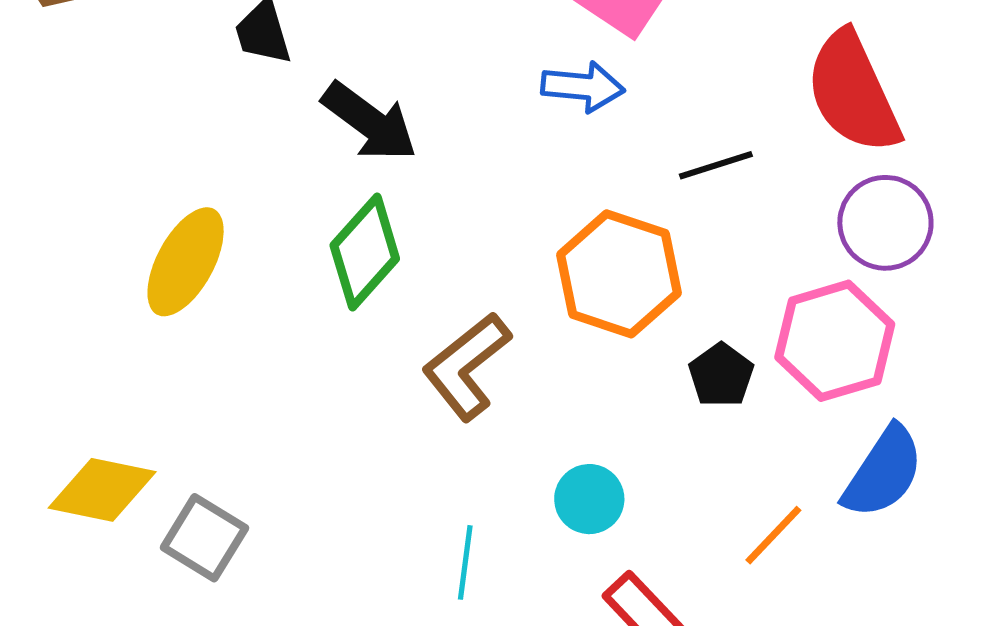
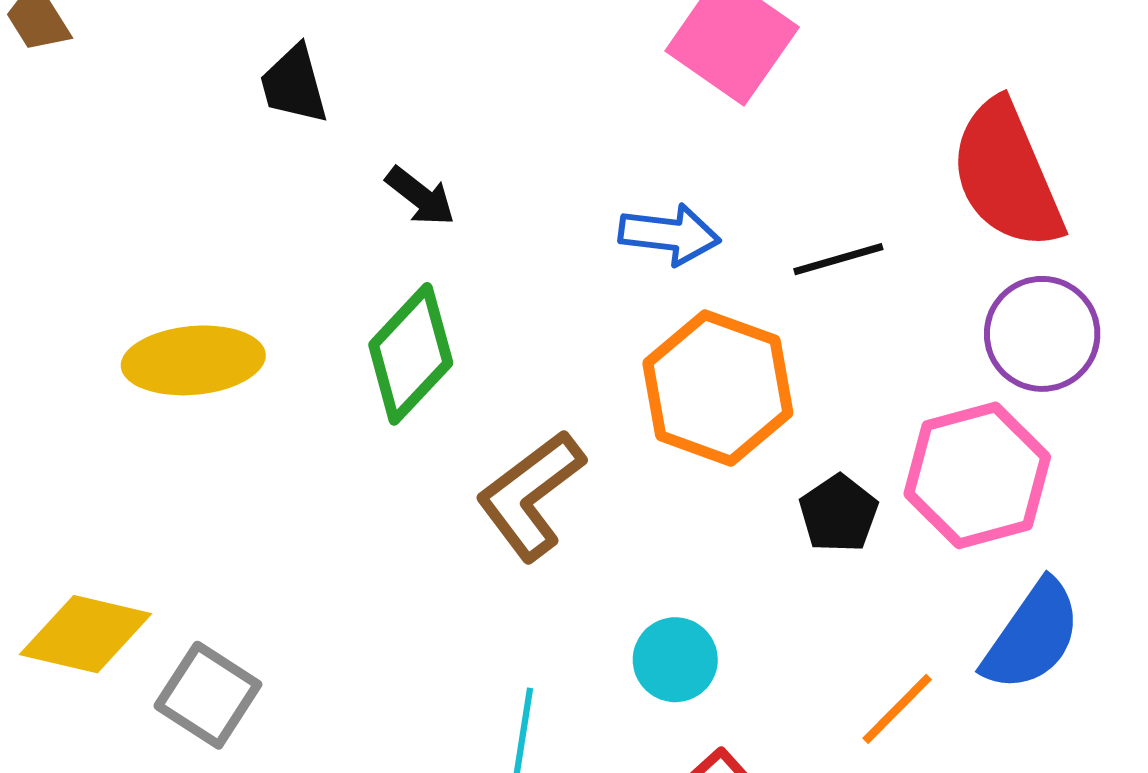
blue arrow: (583, 87) -> (669, 234), moved
black arrow: (370, 122) -> (420, 196), size x0.6
yellow ellipse: (186, 262) -> (193, 360), turned 55

